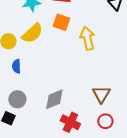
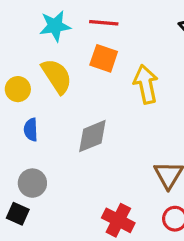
yellow semicircle: (32, 33) -> (57, 76), turned -80
gray diamond: (54, 99) -> (92, 136), moved

